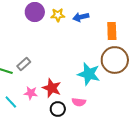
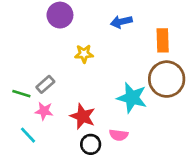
yellow star: (58, 15) -> (84, 54), moved
pink star: (31, 93) -> (44, 111), moved

